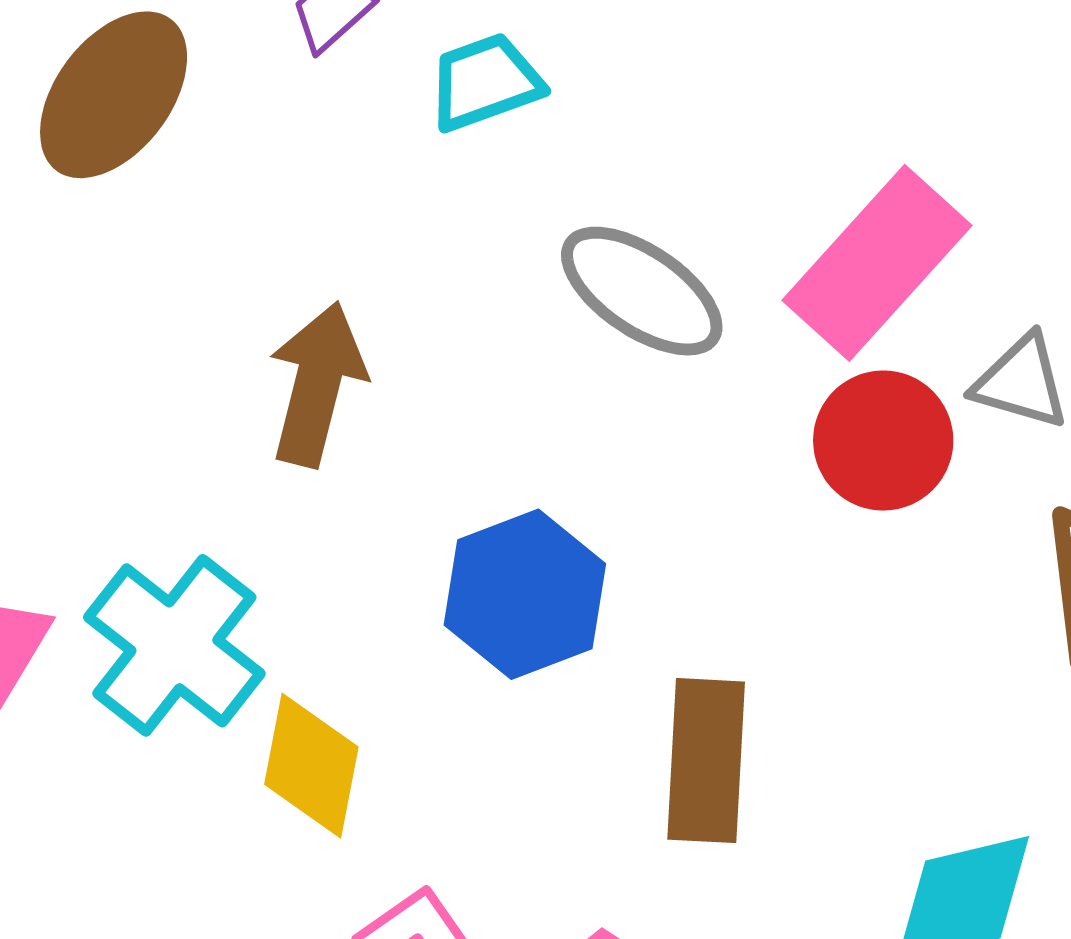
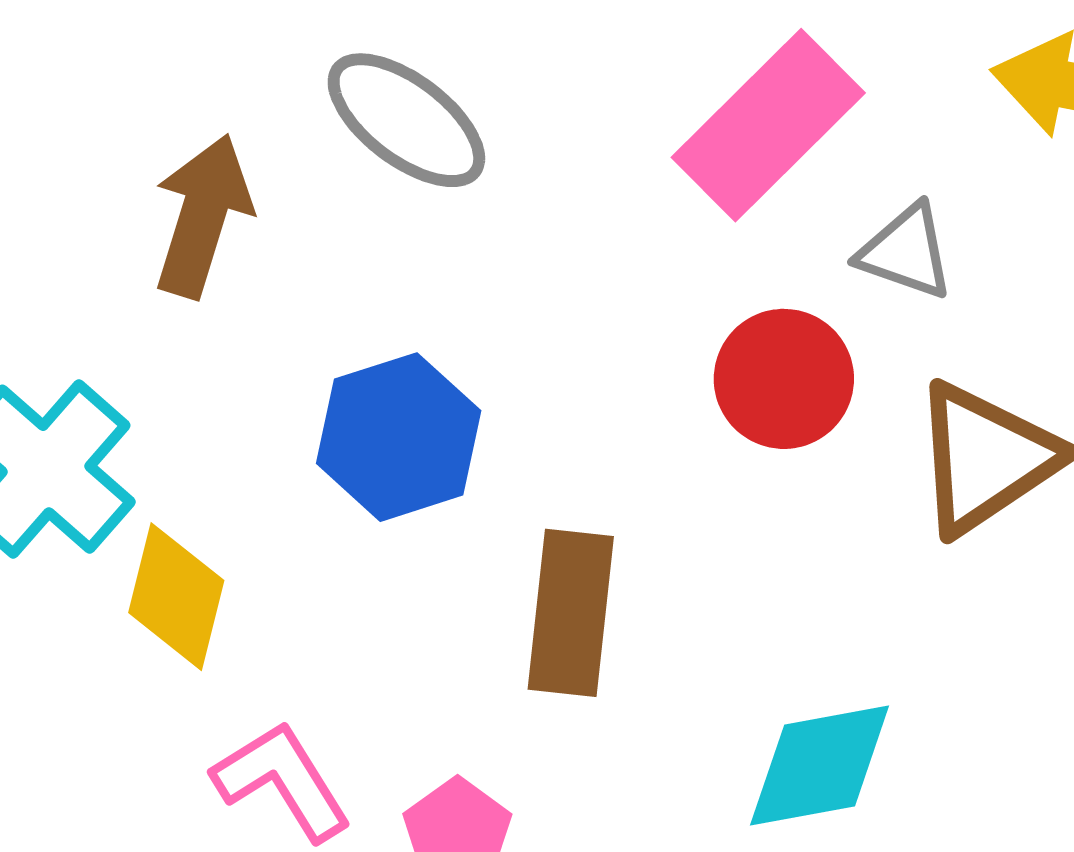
gray ellipse: (642, 291) -> (406, 120), moved
red circle: (883, 441) -> (784, 379), moved

